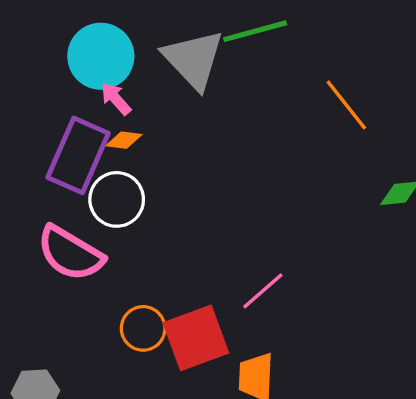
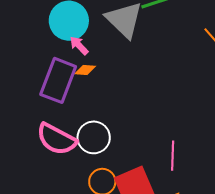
white circle: (117, 199) -> (94, 137), moved
pink line: (263, 291) -> (173, 156), turned -44

